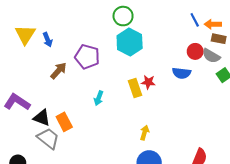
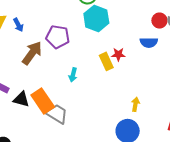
brown arrow: (58, 71) -> (32, 53), size x1.4
orange rectangle: (64, 122) -> (43, 101), size x1.4
yellow arrow: (145, 133) -> (135, 104), moved
gray trapezoid: (48, 138) -> (57, 114), moved

